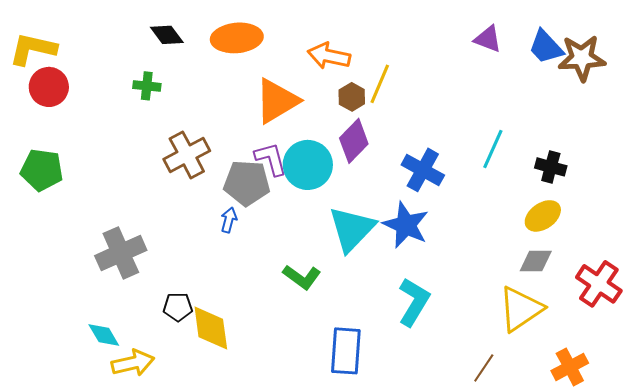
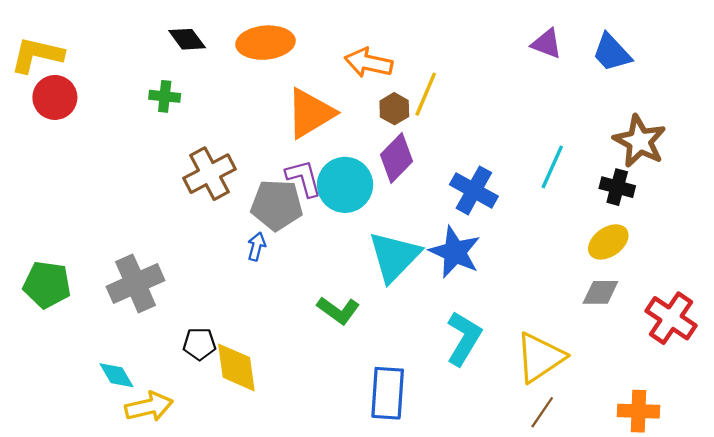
brown star: (582, 58) -> (640, 141), moved, turned 30
green pentagon: (42, 170) -> (47, 285), moved
yellow triangle: (521, 309) -> (540, 357), moved
orange cross: (570, 367) -> (639, 411), turned 30

